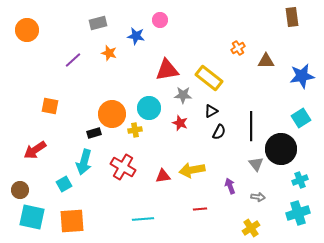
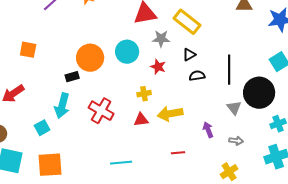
yellow cross: (135, 130) -> (144, 94), moved
black semicircle: (219, 132) -> (197, 76), turned -126

